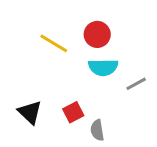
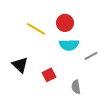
black triangle: (30, 112) -> (20, 65), moved
gray semicircle: (97, 130) -> (76, 87), moved

